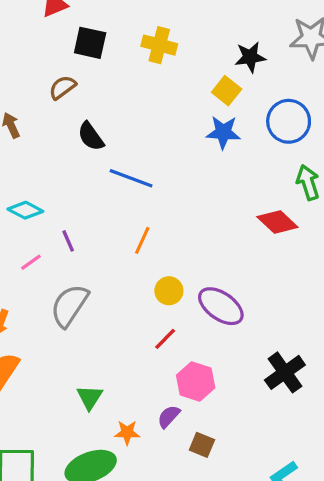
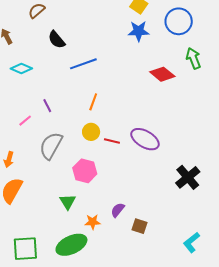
blue line: (131, 178) -> (83, 64), turned -36
cyan diamond: (25, 210) -> (21, 68), moved
red diamond: (277, 222) -> (162, 74), moved
yellow circle: (169, 291) -> (91, 132), moved
red line: (165, 339) -> (112, 141), moved, turned 63
pink hexagon: (196, 382) -> (85, 171), moved

